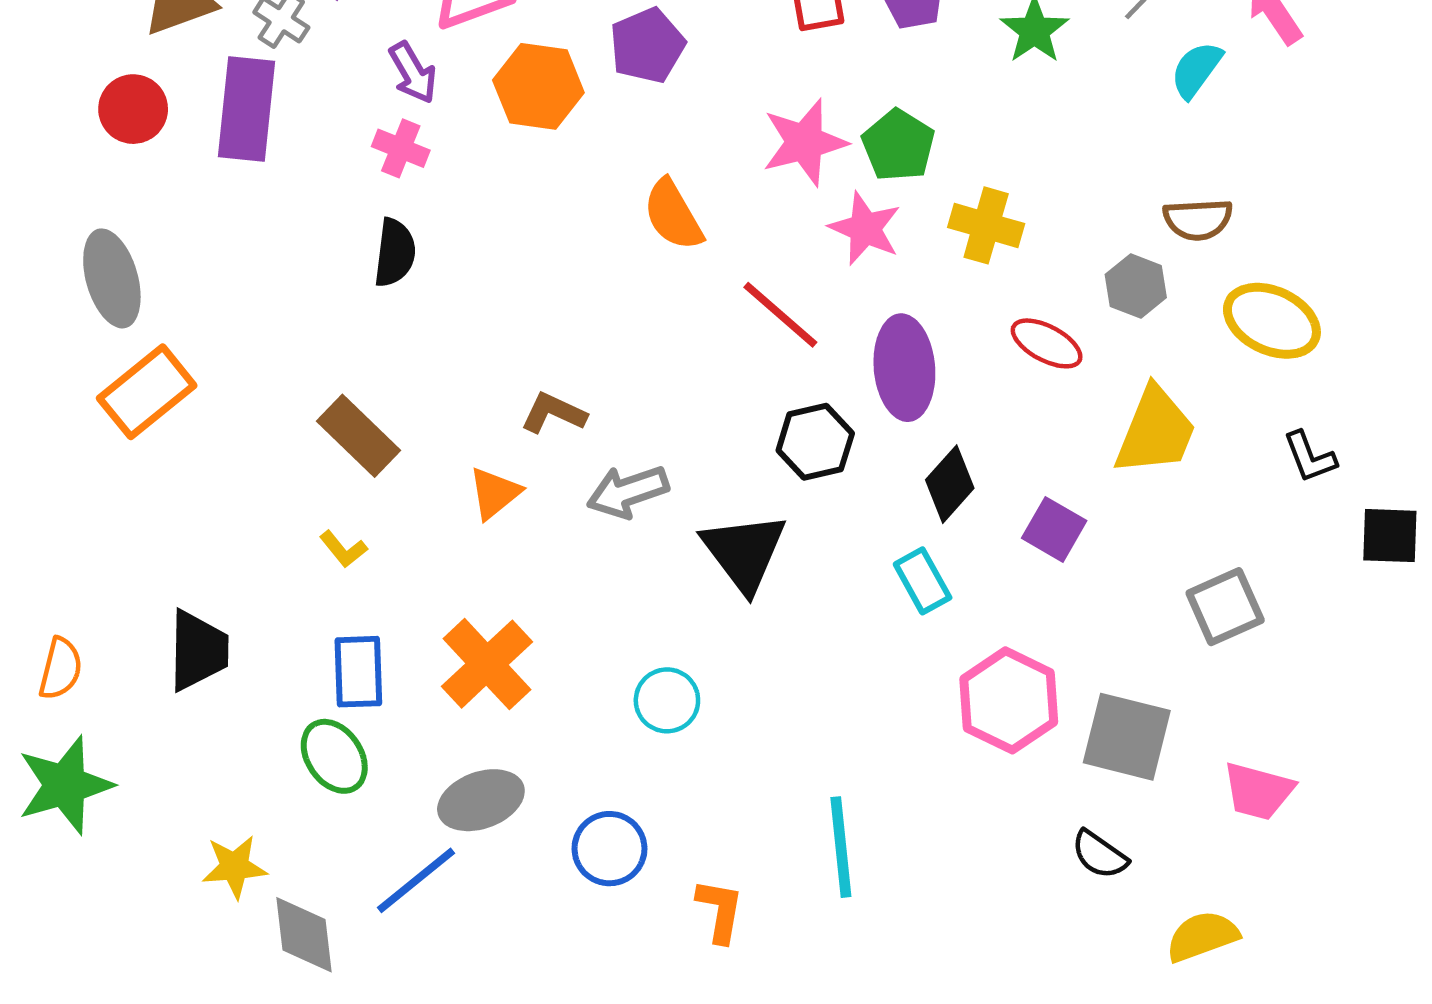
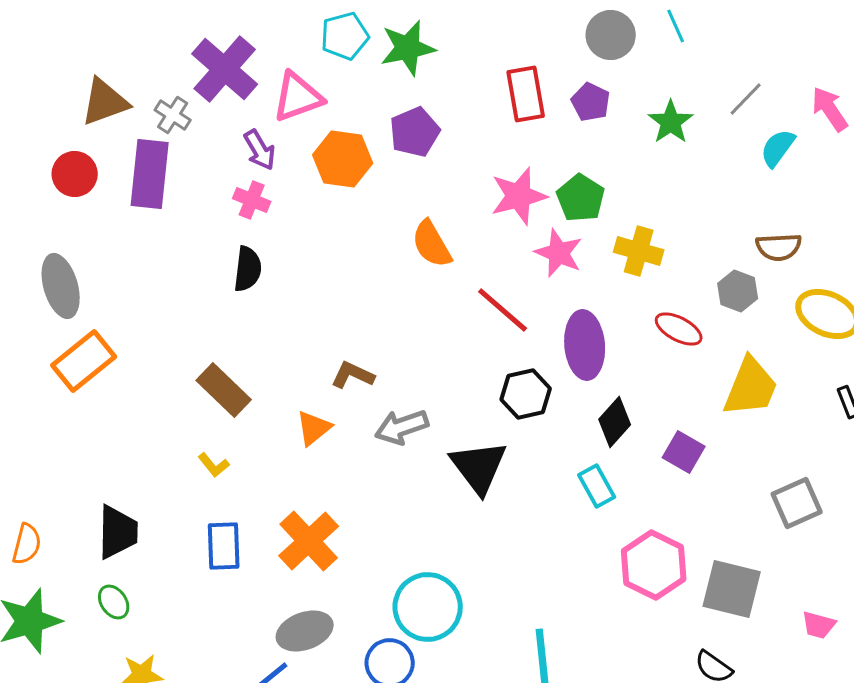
cyan circle: (667, 700) -> (428, 607), moved, size x1.6
green ellipse: (334, 756) -> (114, 602), moved, size x0.7
pink trapezoid: (1258, 791) -> (819, 625), size x0.7

